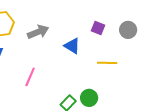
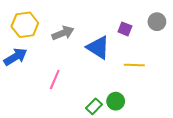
gray circle: (128, 30) -> (157, 22), moved
blue triangle: (72, 46) -> (98, 47), size x1.4

